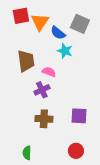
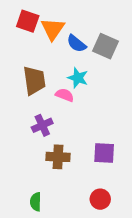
red square: (21, 16) -> (28, 21), turned 30
gray square: (80, 24) -> (105, 46), moved
cyan star: (65, 51) -> (78, 78), moved
purple cross: (42, 90) -> (42, 125), moved

